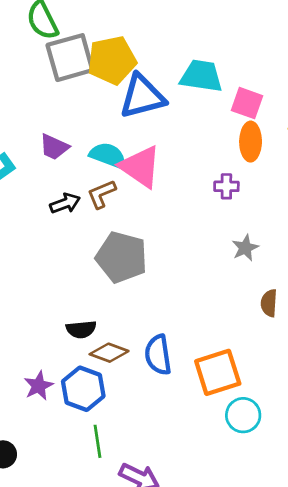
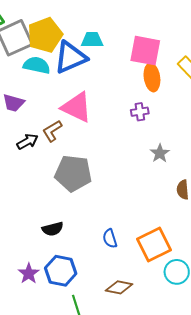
cyan trapezoid: (201, 76) -> (92, 40), moved, size x0.7
pink square: (247, 103) -> (145, 51), size x1.4
cyan semicircle: (108, 155) -> (37, 65), moved
brown diamond: (109, 353) -> (119, 287), moved
blue semicircle: (158, 355) -> (110, 239), size x0.7

